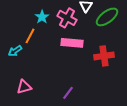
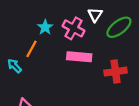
cyan arrow: (15, 51) -> (14, 66), turned 80

